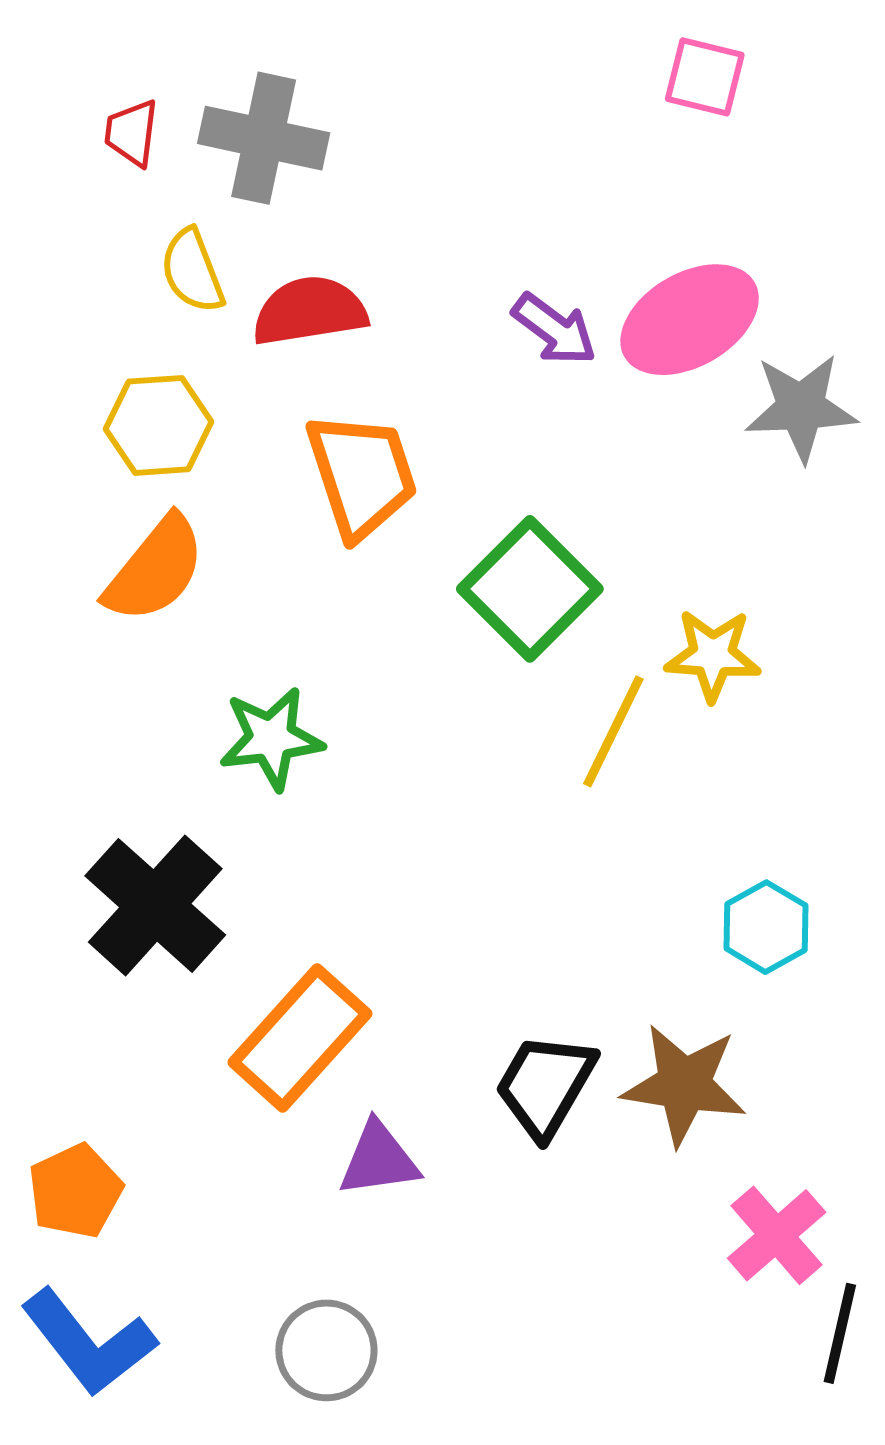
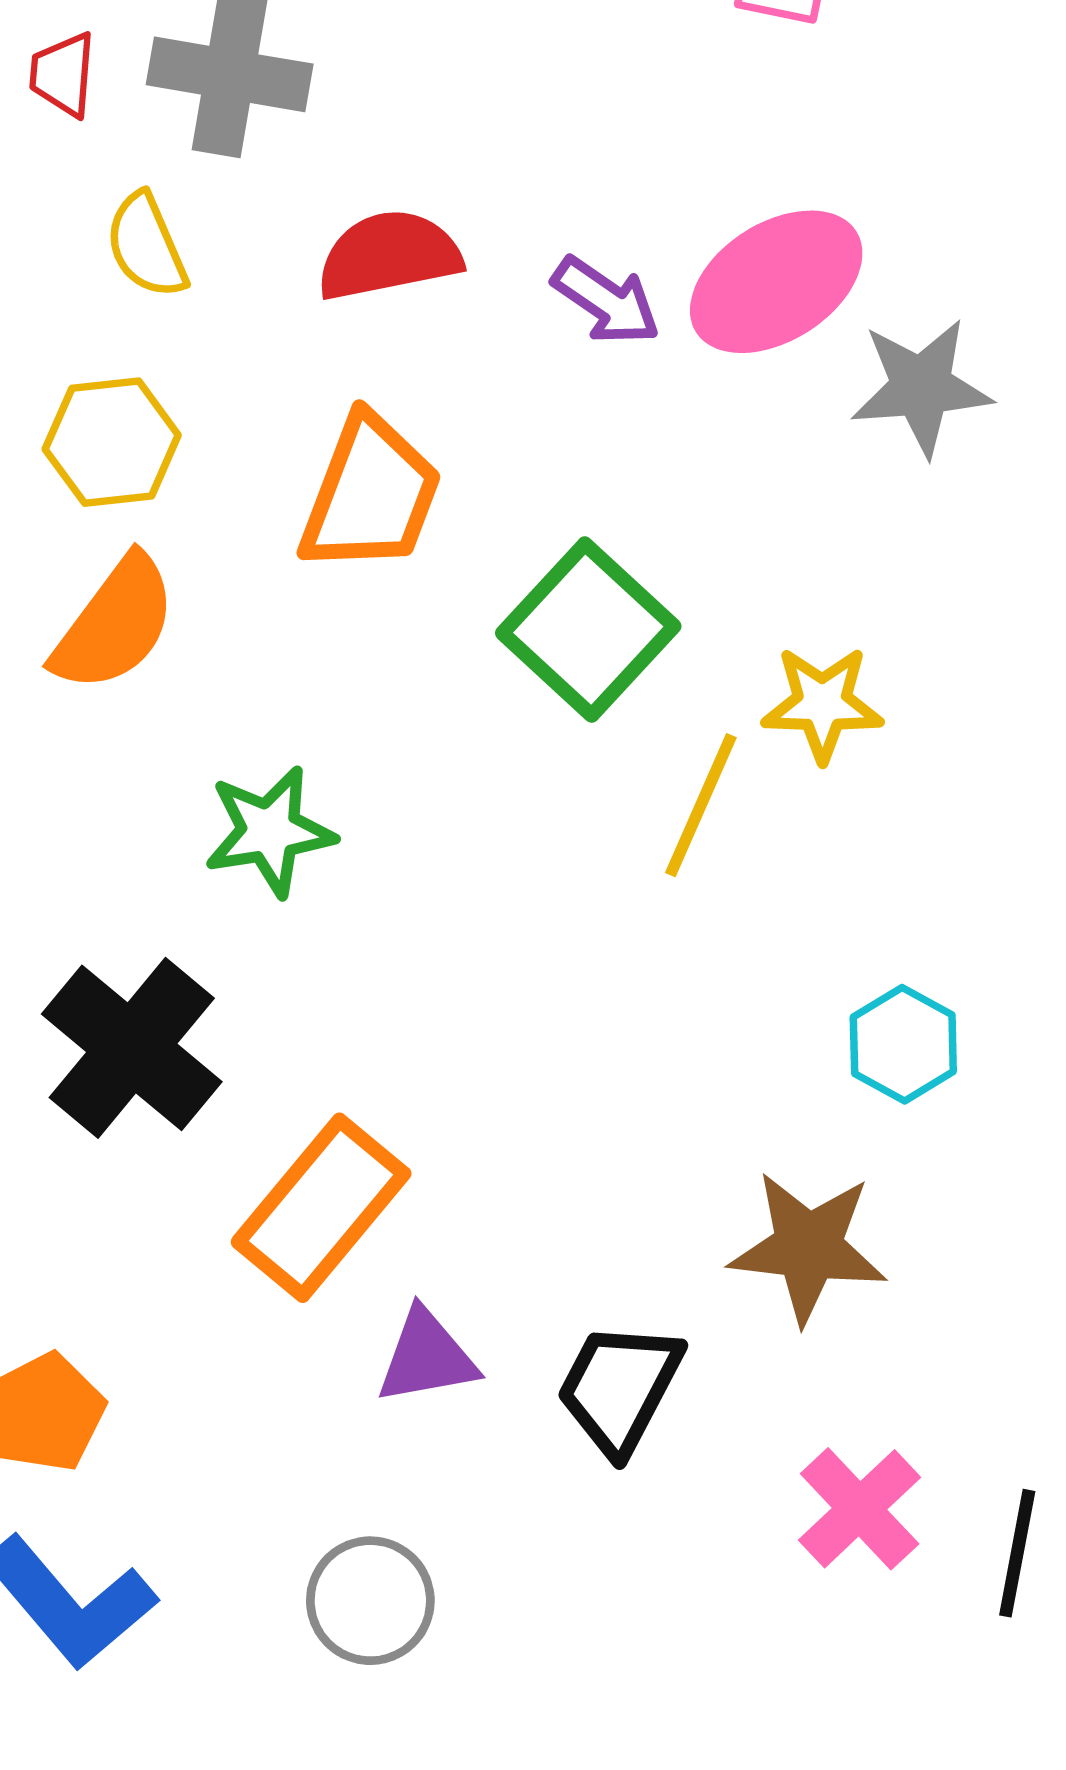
red semicircle: (310, 311) -> (389, 255), moved
orange trapezoid: (362, 475) -> (371, 494), turned 41
black trapezoid: (545, 1085) -> (619, 1388), moved
pink cross: (777, 1235) -> (860, 1509), moved

